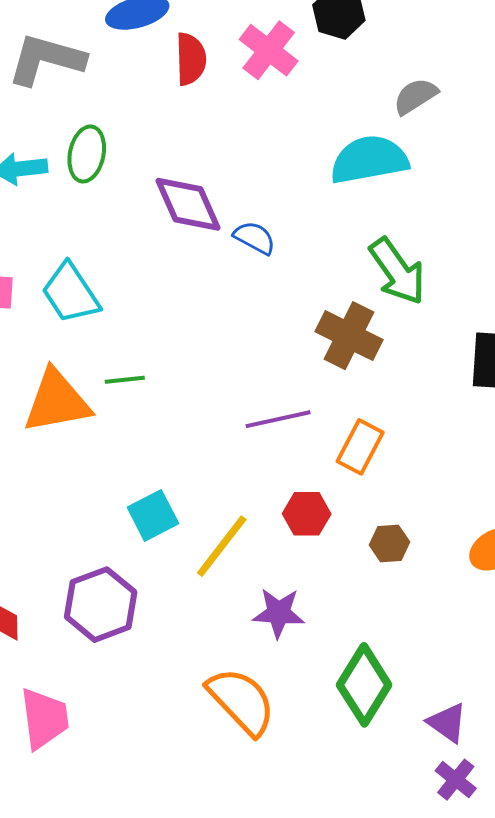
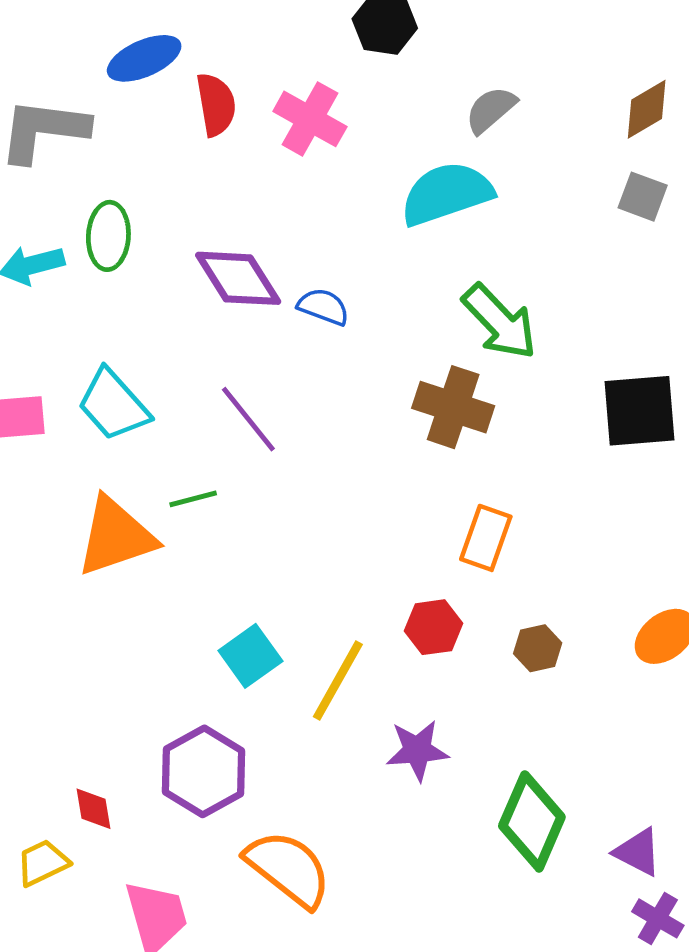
pink cross: (269, 50) -> (310, 119), moved
purple line: (278, 419) -> (248, 419), moved, turned 72
orange semicircle: (241, 701) -> (288, 869), moved

